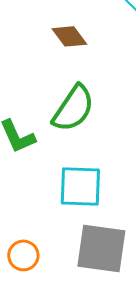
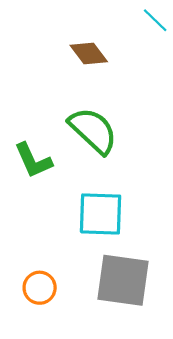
green semicircle: (73, 108) -> (93, 130), turned -81

